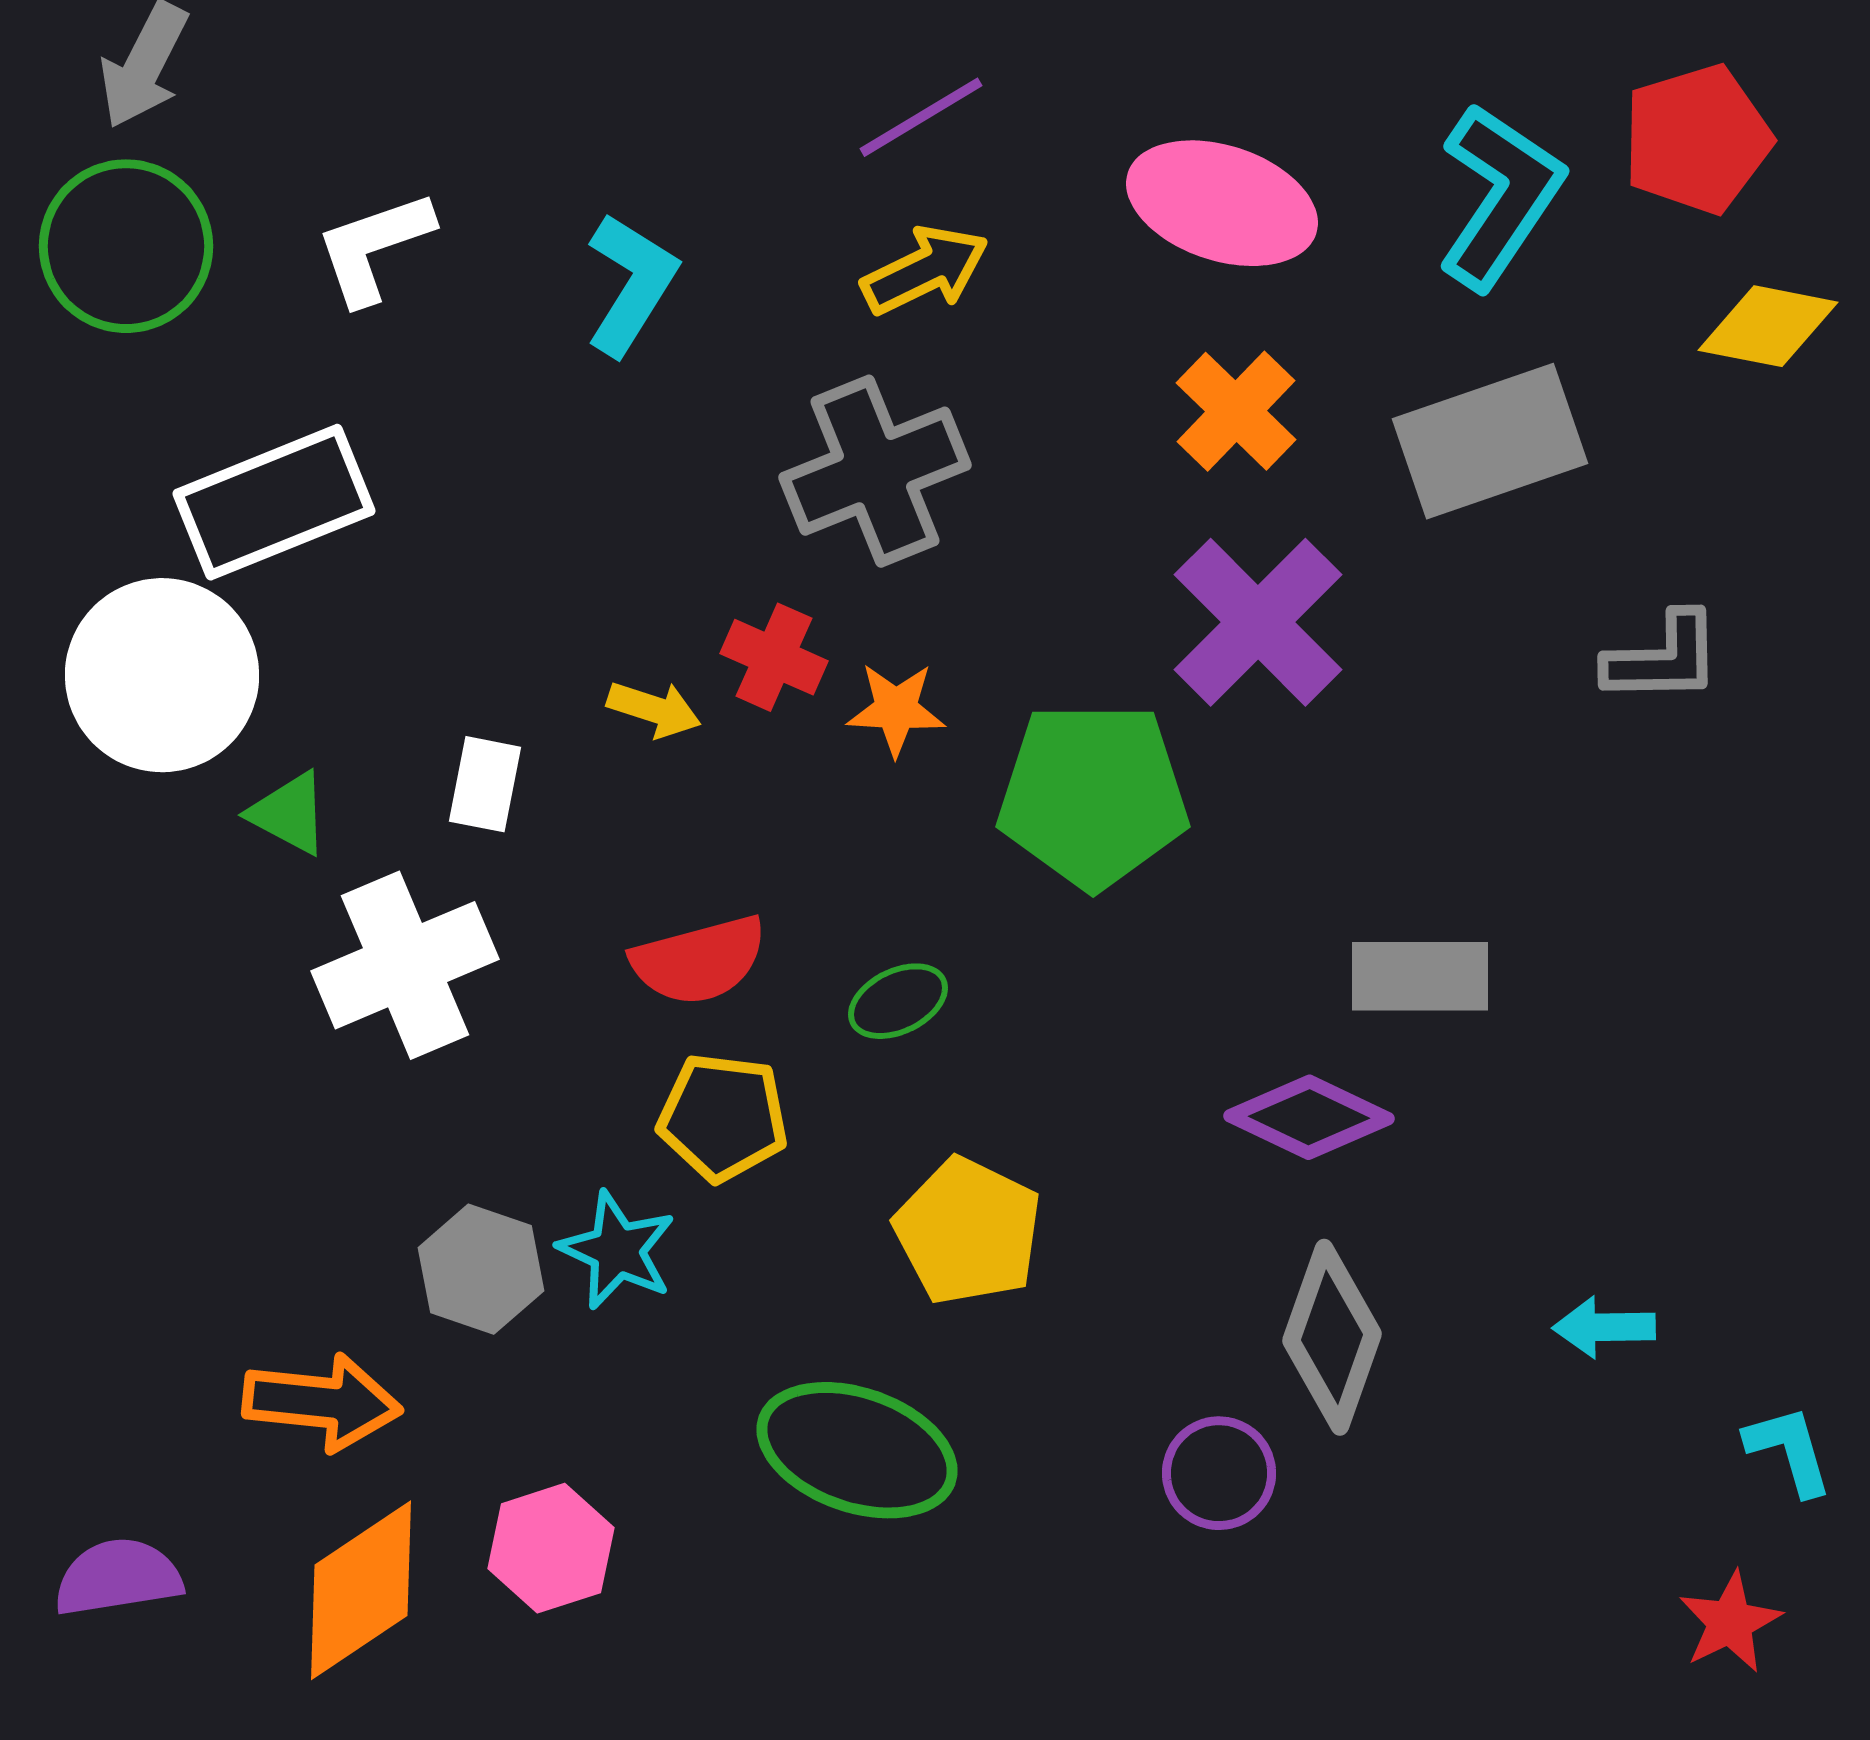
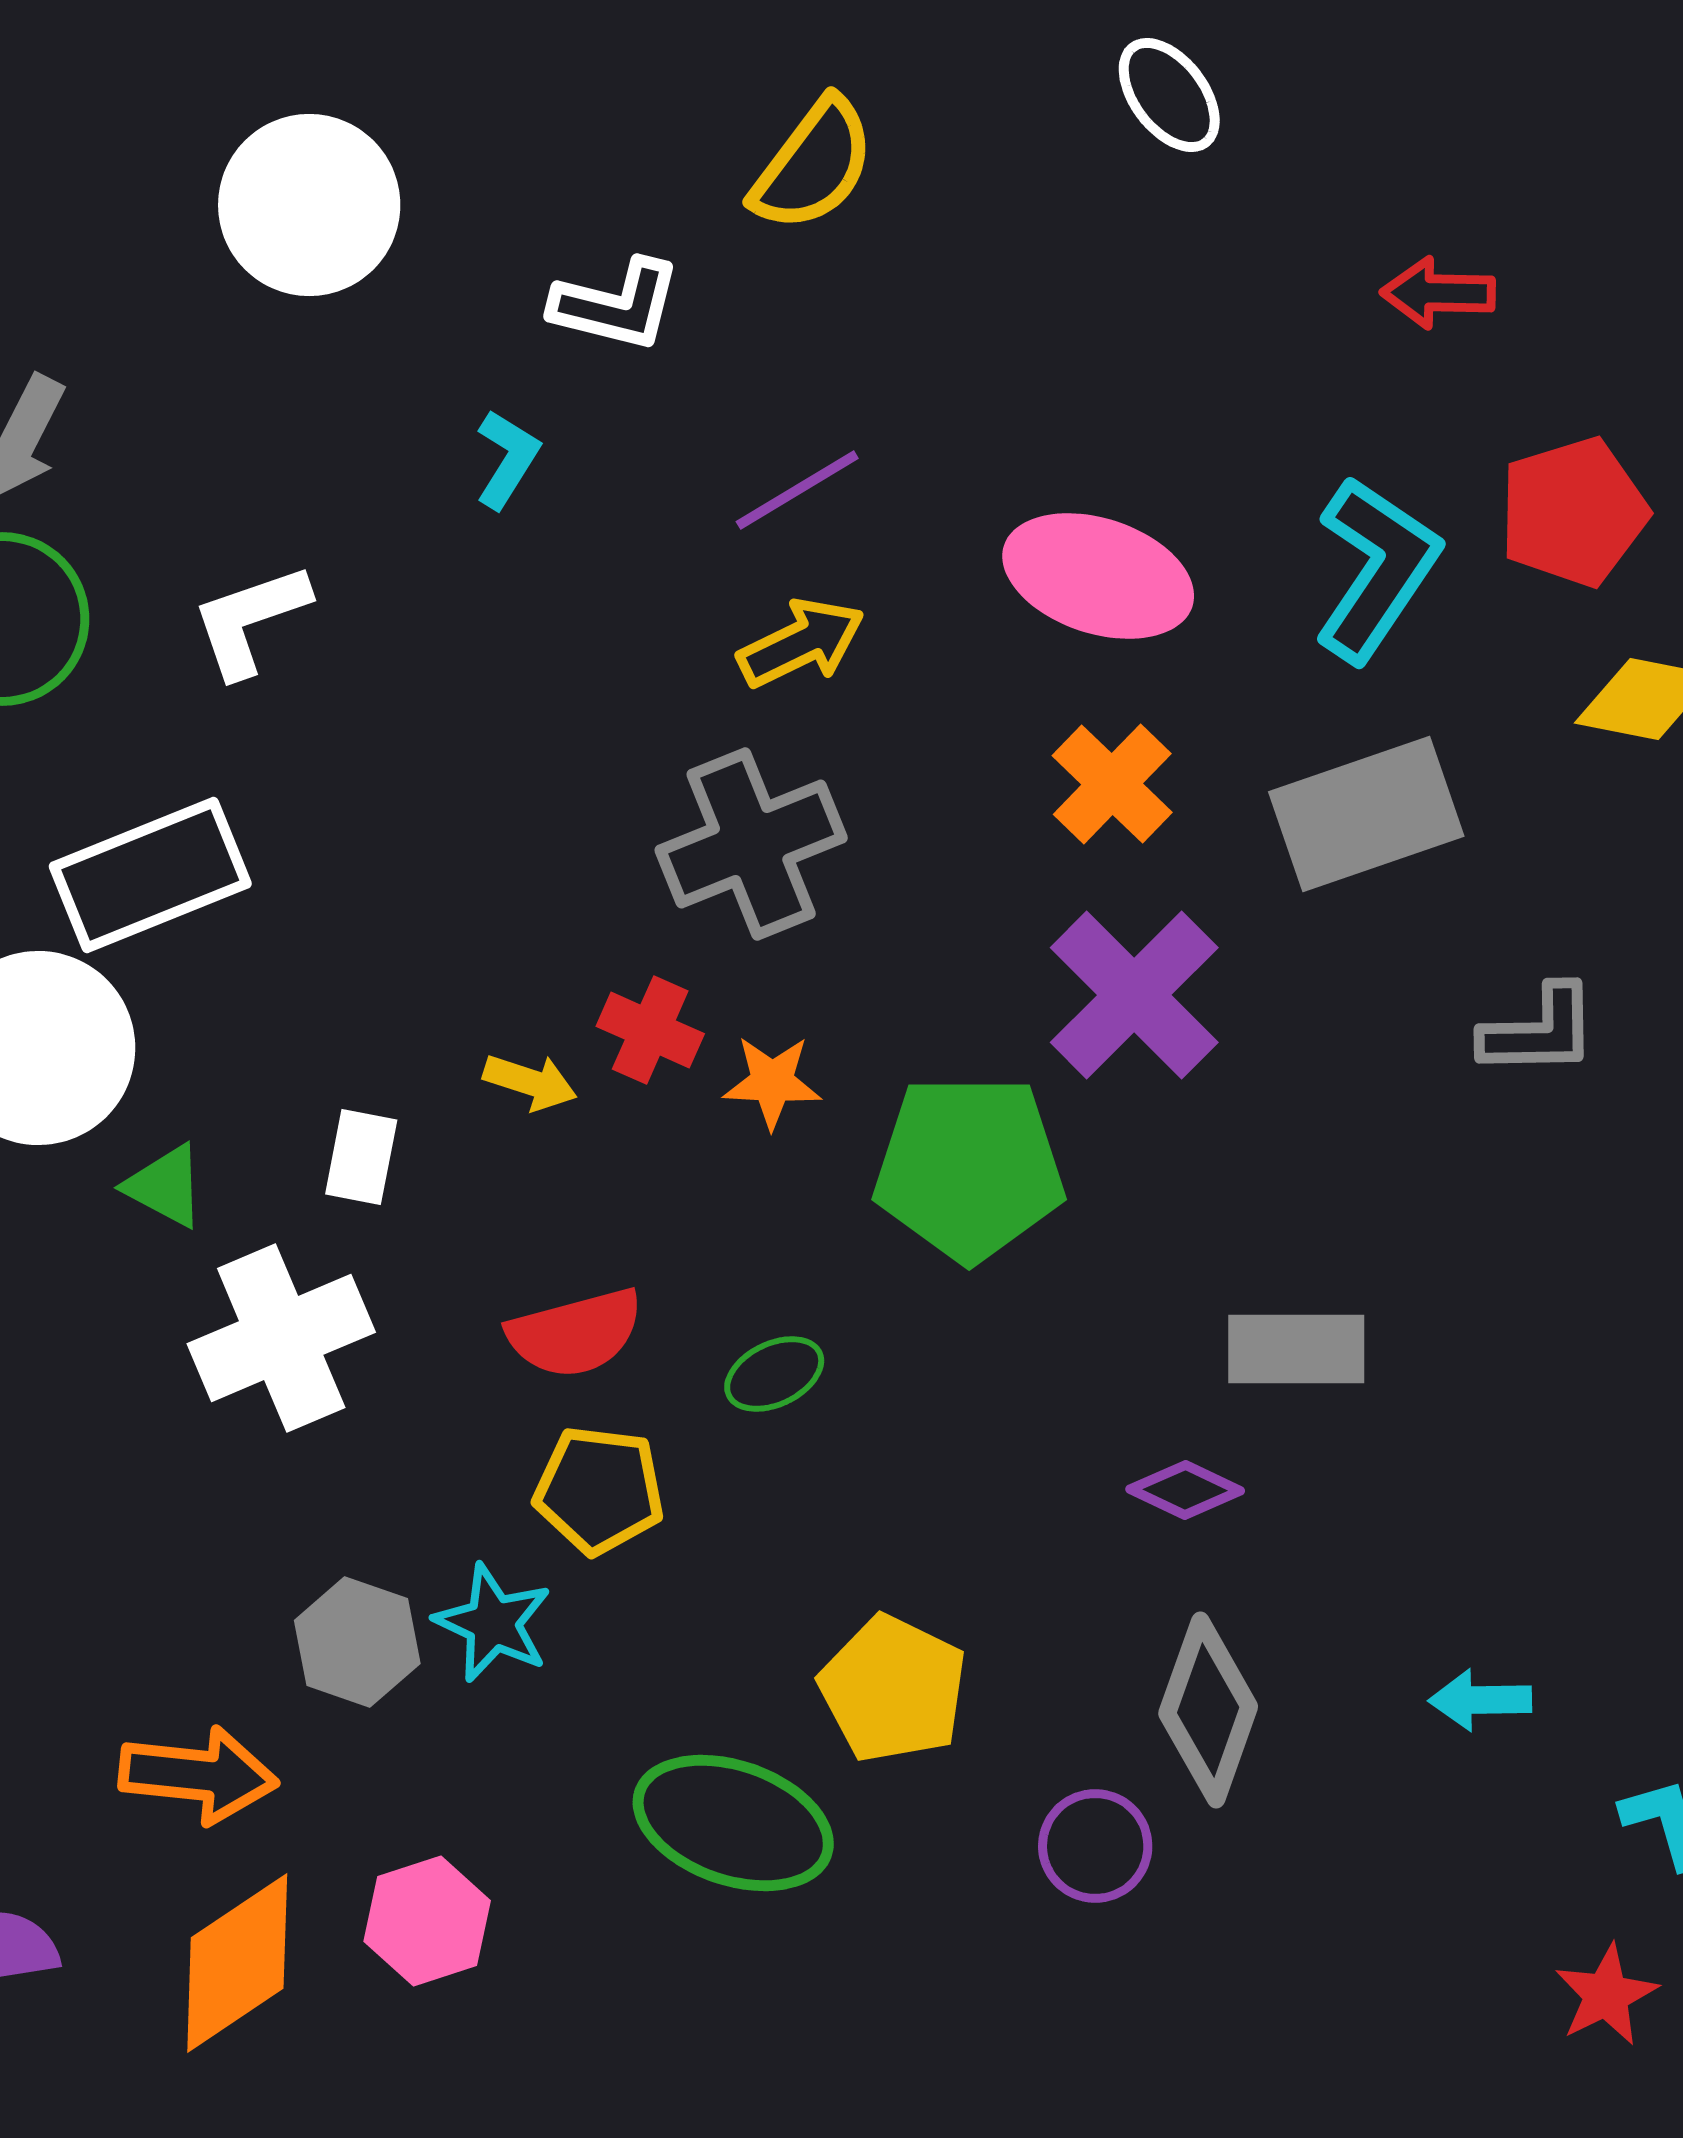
cyan L-shape: (631, 284) -> (507, 459), moved, size x0.7
purple diamond: (1309, 1117) -> (1185, 1490), size x0.7
yellow pentagon: (968, 1231) -> (893, 1689), moved

